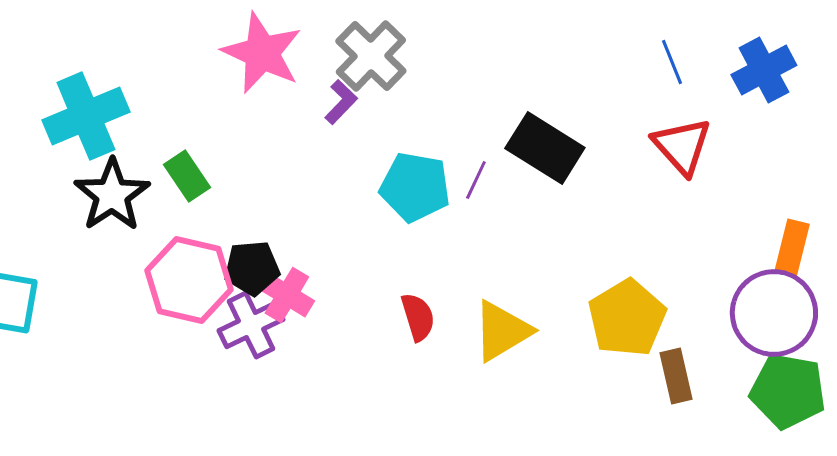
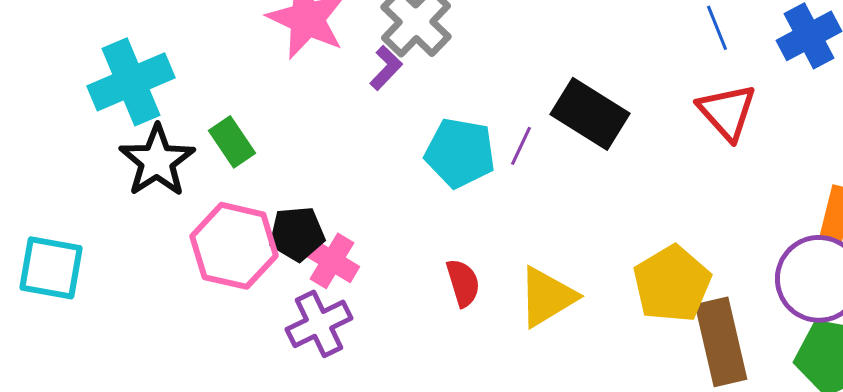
purple cross: (251, 325) -> (319, 324), moved
brown rectangle: (676, 376) -> (721, 342), size x1.6

